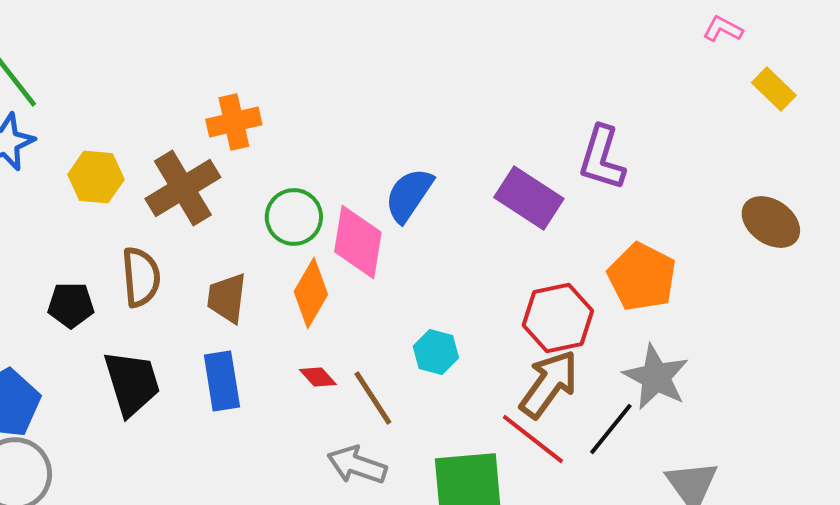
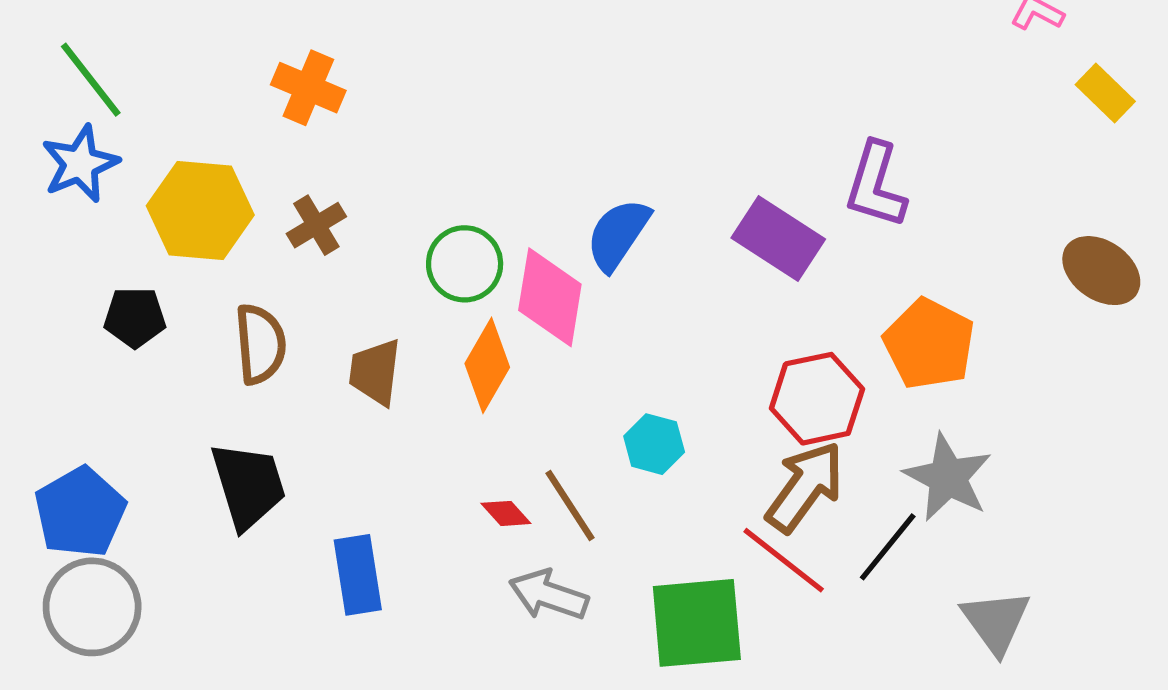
orange cross: (234, 122) -> (308, 88), moved, turned 36
yellow hexagon: (96, 177) -> (200, 210), size x1.4
brown cross: (183, 188) -> (316, 225), size x0.6
black pentagon: (71, 305) -> (135, 317), moved
red diamond: (318, 377) -> (506, 513), moved
blue rectangle: (222, 381) -> (358, 575), moved

